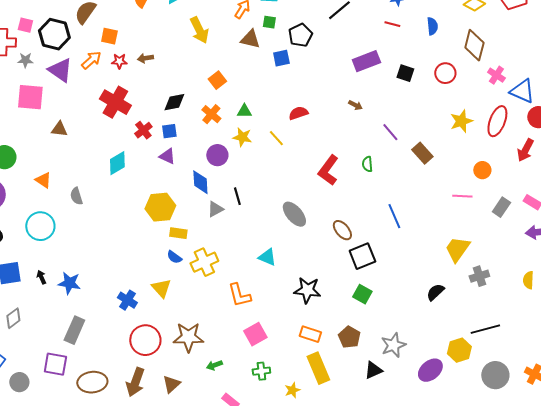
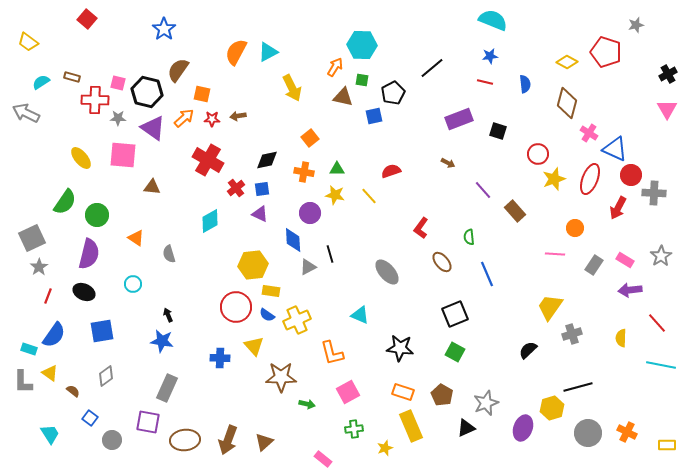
red circle: (445, 73) -> (538, 154), moved
orange cross: (211, 114) -> (304, 172), turned -30
green semicircle: (367, 164) -> (469, 237), moved
red L-shape: (328, 170) -> (421, 228), size x0.7
cyan circle: (40, 226) -> (133, 284), size x0.6
brown ellipse: (342, 230) -> (442, 262), moved
black arrow: (41, 277) -> (168, 315), moved
blue cross: (127, 300) -> (220, 358), turned -30
brown star: (188, 337) -> (281, 377), moved
red circle: (145, 340) -> (236, 307), moved
green arrow: (214, 365) -> (307, 404), moved, turned -147
purple ellipse: (430, 370) -> (523, 428), turned -30

